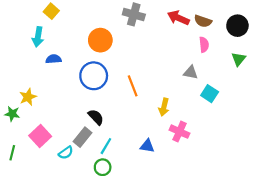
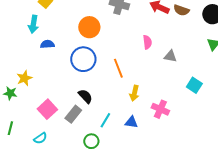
pink semicircle: (204, 45) -> (147, 42), moved
cyan square: (210, 94) -> (194, 85), moved
yellow arrow: (164, 107) -> (134, 93), moved
pink square: (40, 136) -> (47, 109), moved
cyan line: (106, 146) -> (105, 120), moved
cyan semicircle: (66, 153) -> (40, 138), moved

